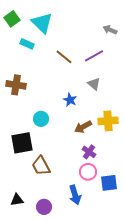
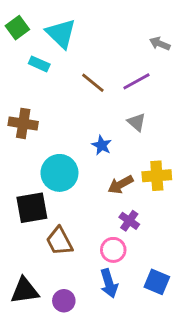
cyan circle: (41, 119) -> (59, 173), size x1.6
pink circle: (88, 172) -> (113, 250), moved
blue square: (109, 183) -> (157, 282), moved, turned 30
black triangle: (17, 200) -> (25, 291), size x1.5

